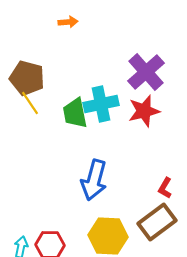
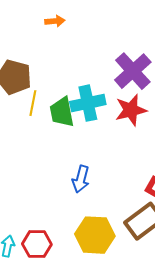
yellow line: (30, 103) -> (33, 103), moved, turned 45
blue arrow: (94, 180) -> (81, 179), size x0.7

